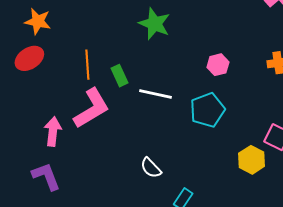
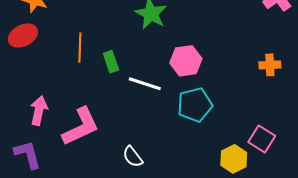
pink hexagon: (218, 65) -> (186, 61), moved, size x1.4
pink L-shape: (92, 108) -> (81, 127), moved

